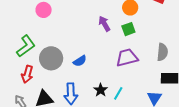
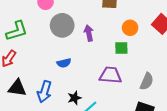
purple arrow: (104, 24) -> (89, 33), moved
gray circle: (51, 58) -> (62, 25), moved

